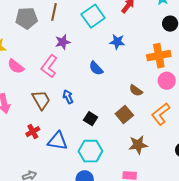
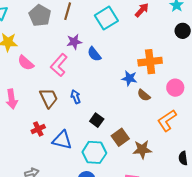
gray pentagon: (27, 18) -> (40, 15), turned 30
blue star: (117, 42) -> (129, 78), moved
orange cross: (159, 56) -> (150, 62), moved
blue semicircle: (96, 68) -> (94, 54), moved
brown square: (124, 115) -> (120, 137), moved

